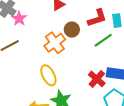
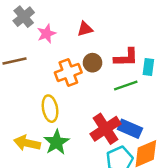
pink star: (19, 19) -> (46, 34), moved
red cross: (97, 79) -> (105, 129), size x1.4

